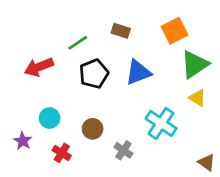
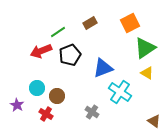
brown rectangle: (121, 31) -> (90, 23), turned -48
red arrow: (39, 67) -> (41, 51), moved
blue triangle: (138, 72) -> (103, 68), moved
brown circle: (93, 129) -> (57, 96), moved

